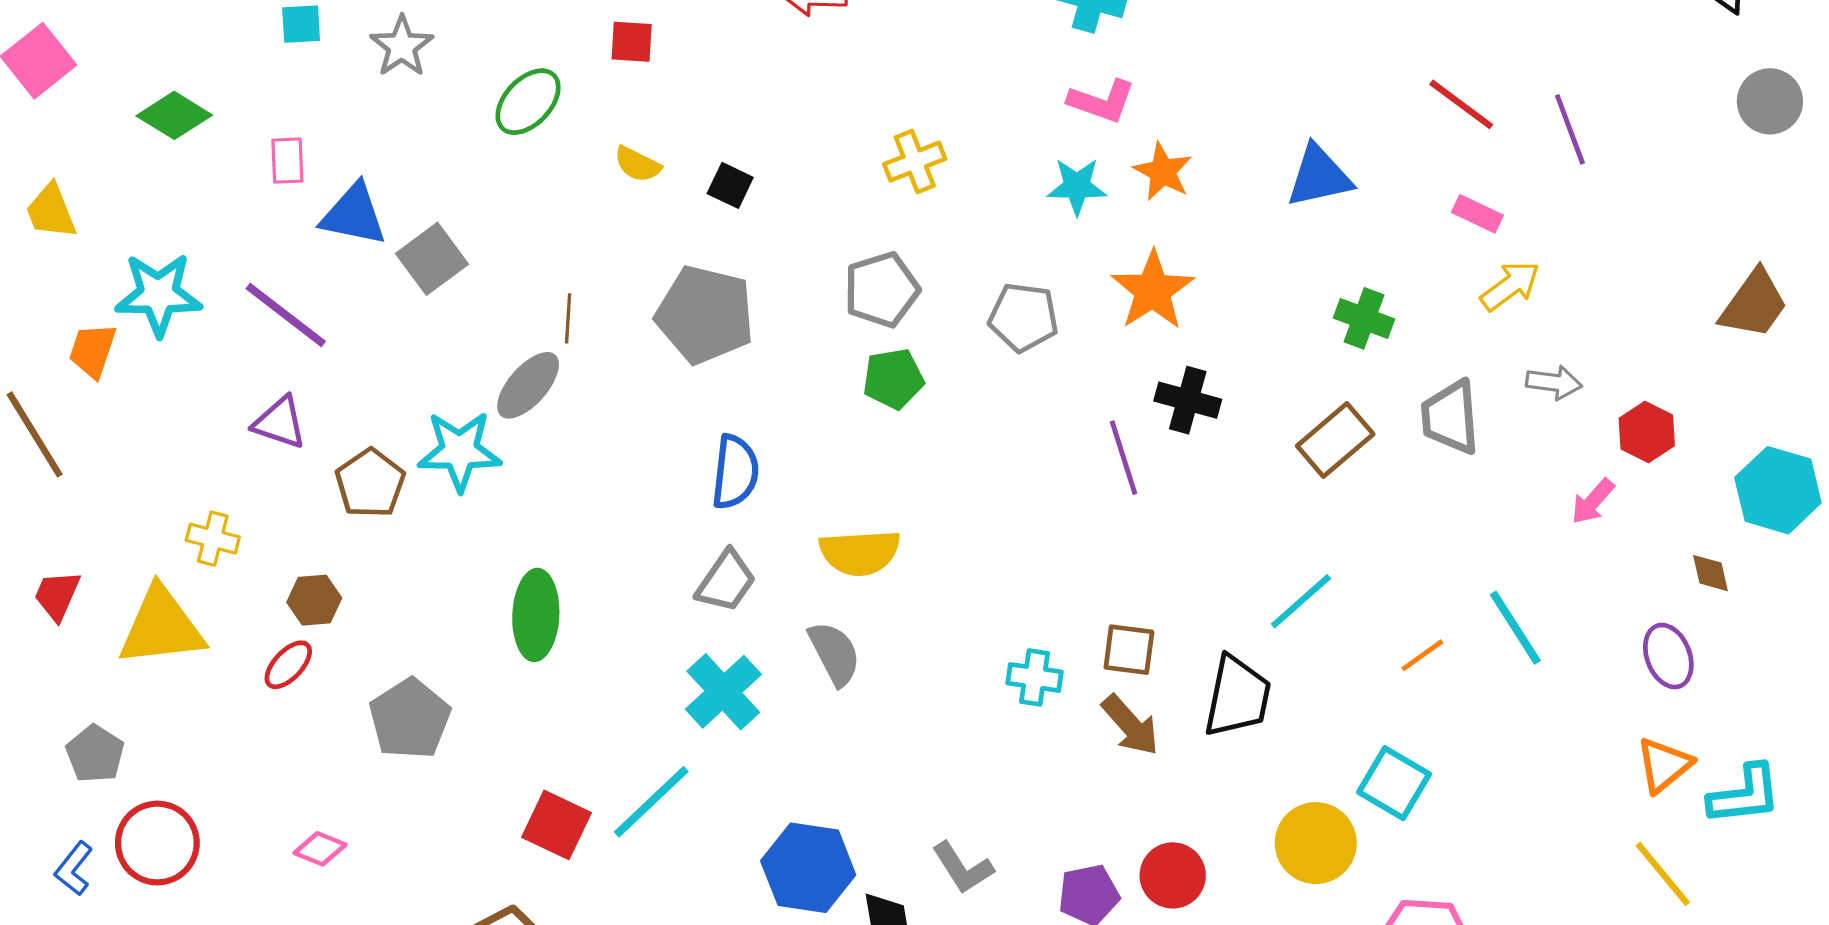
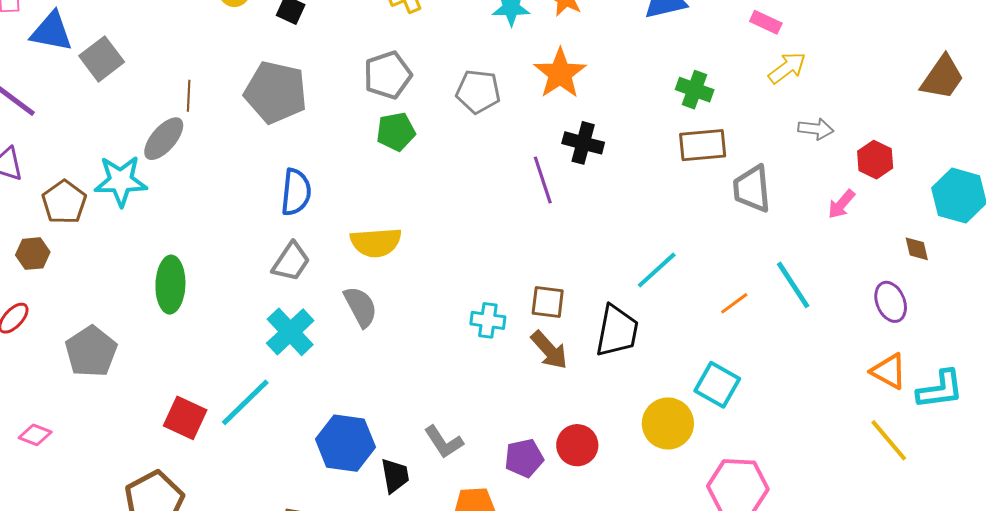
gray trapezoid: (1450, 417) -> (752, 189), moved
brown rectangle: (1335, 440) -> (703, 145), moved, turned 36
brown hexagon: (314, 600) -> (33, 254), moved
orange triangle: (1664, 765) -> (889, 371), turned -51

